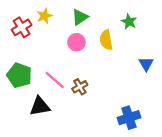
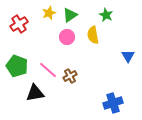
yellow star: (44, 16) -> (49, 13), moved
green star: (129, 22) -> (106, 15), moved

